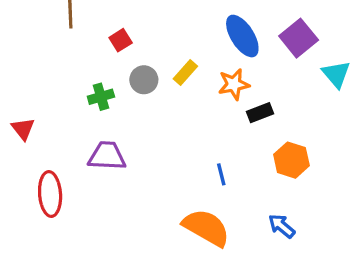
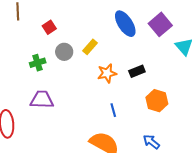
orange star: (234, 84) -> (107, 73), moved

